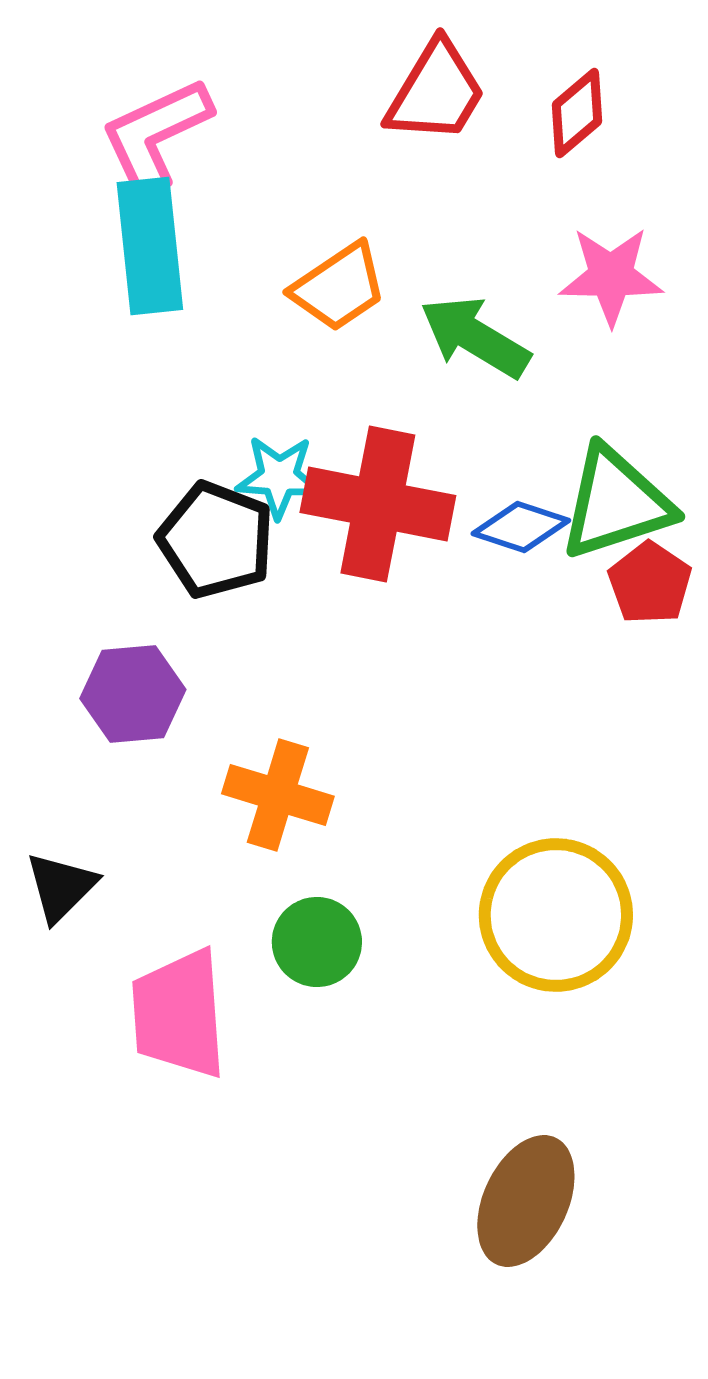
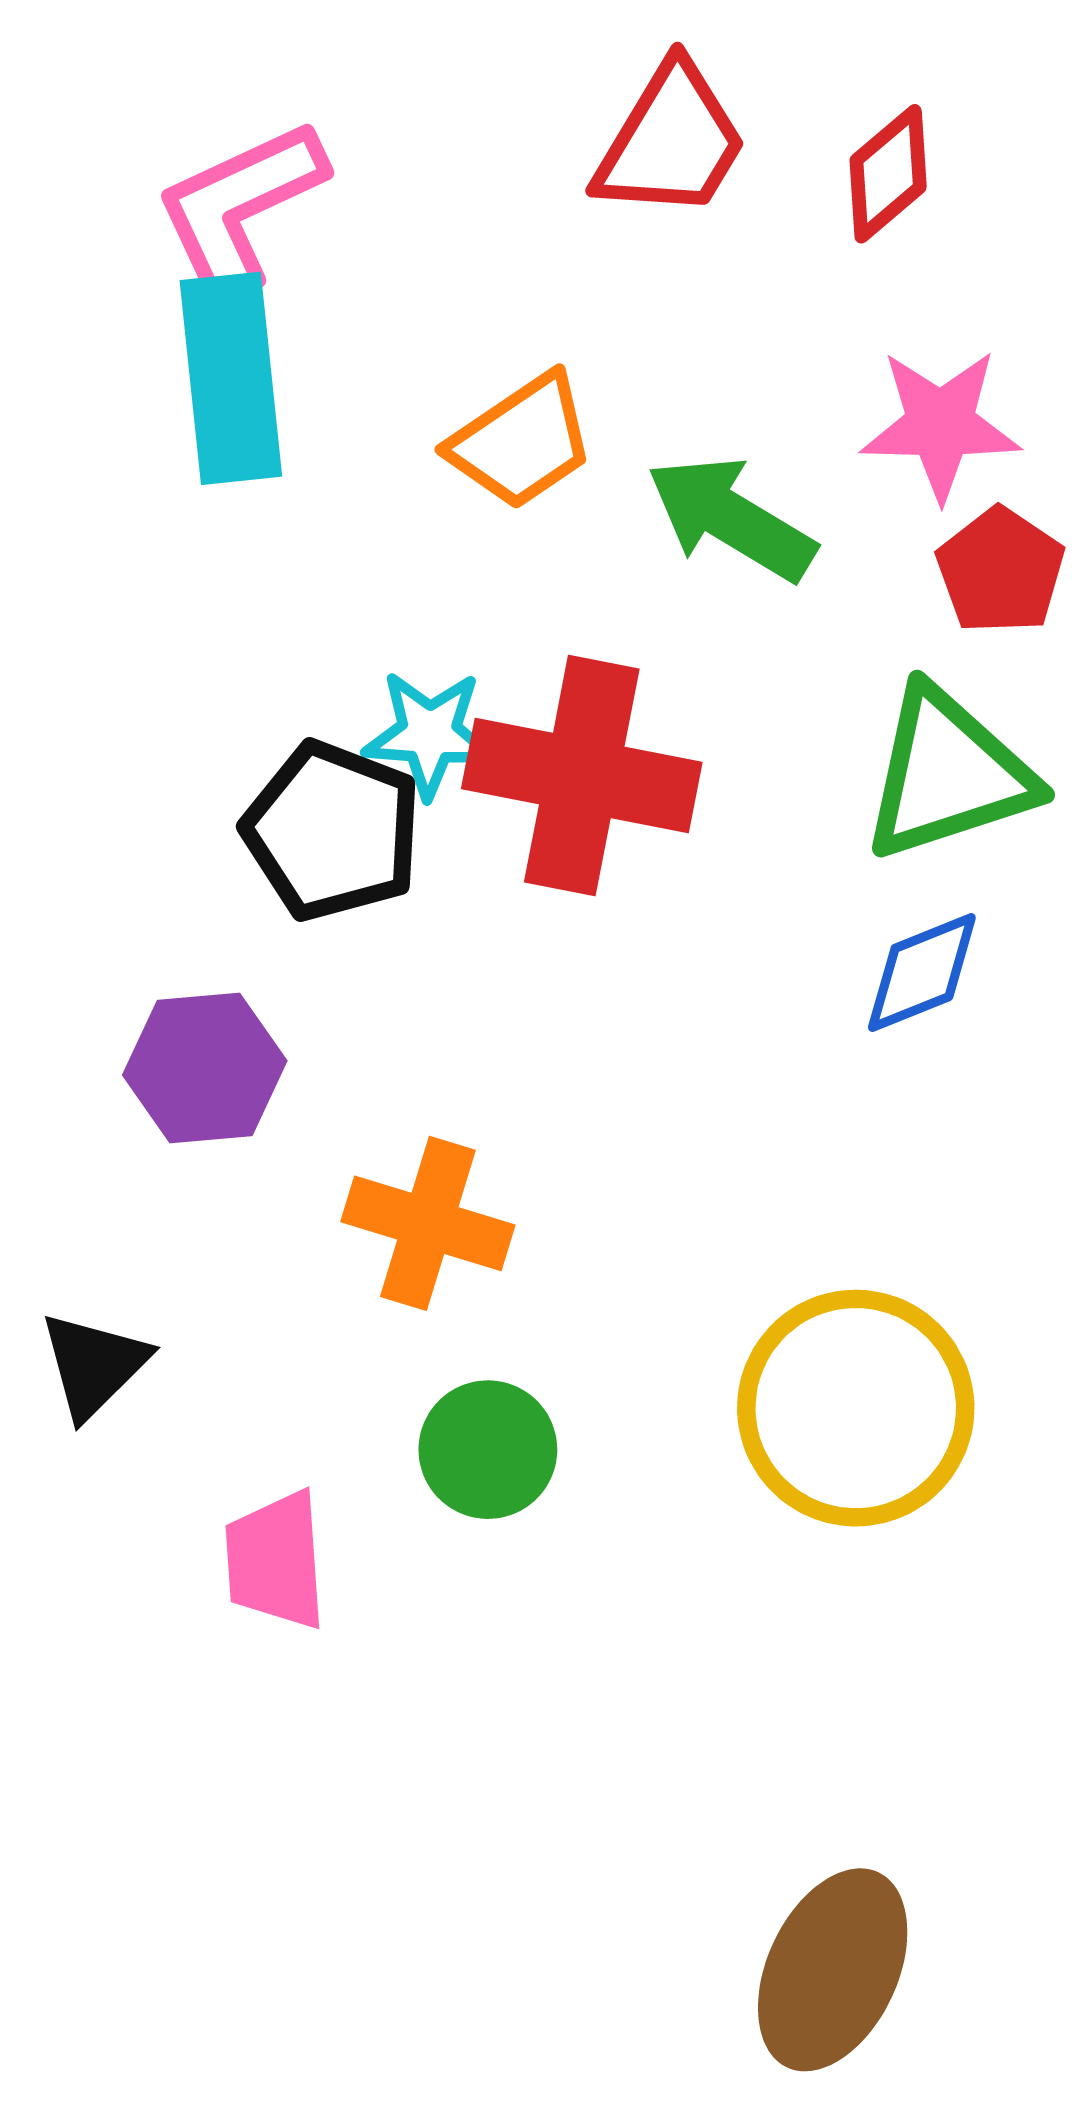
blue diamond: (521, 527) -> (922, 973), moved, turned -40
red pentagon: (650, 583) -> (1000, 571), moved
pink trapezoid: (179, 1014) -> (276, 1560), size x0.7
brown ellipse: (526, 1201) -> (833, 1970), moved

